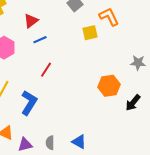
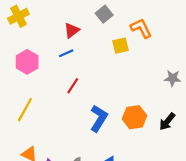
red triangle: (31, 21) -> (72, 30), moved
orange hexagon: (109, 86) -> (135, 117), moved
blue L-shape: (29, 103) -> (99, 118), moved

